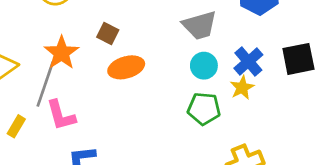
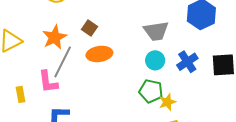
gray line: (45, 84) -> (63, 62), moved
yellow star: (242, 88) -> (167, 102), moved
yellow rectangle: (16, 126) -> (21, 94), moved, turned -49

